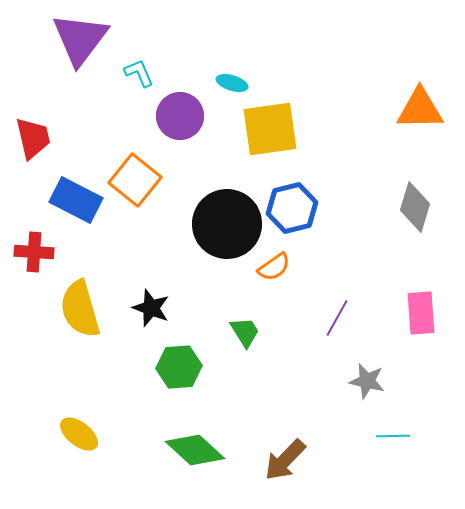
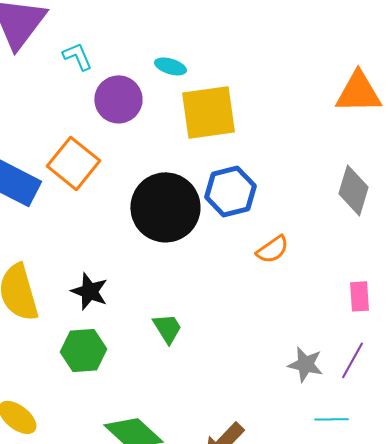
orange semicircle: (274, 267) -> (272, 249), moved
pink rectangle: (421, 313) -> (359, 296), size x0.7
purple line: (337, 318) -> (352, 360), moved
green trapezoid: (245, 332) -> (167, 328), moved
green hexagon: (179, 367) -> (83, 350), moved

